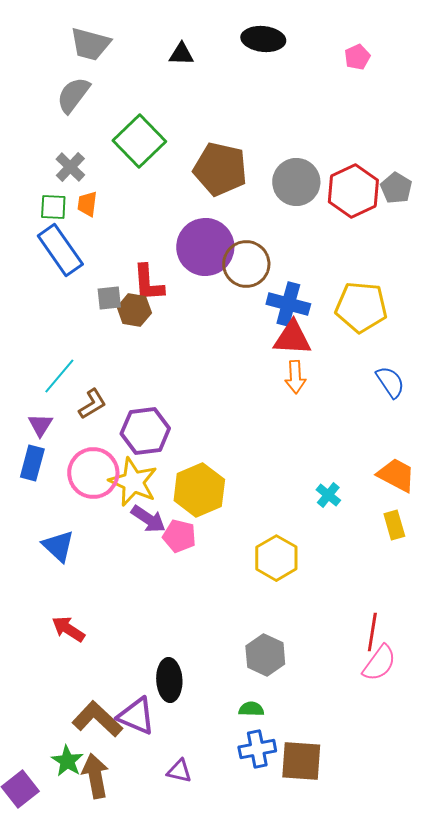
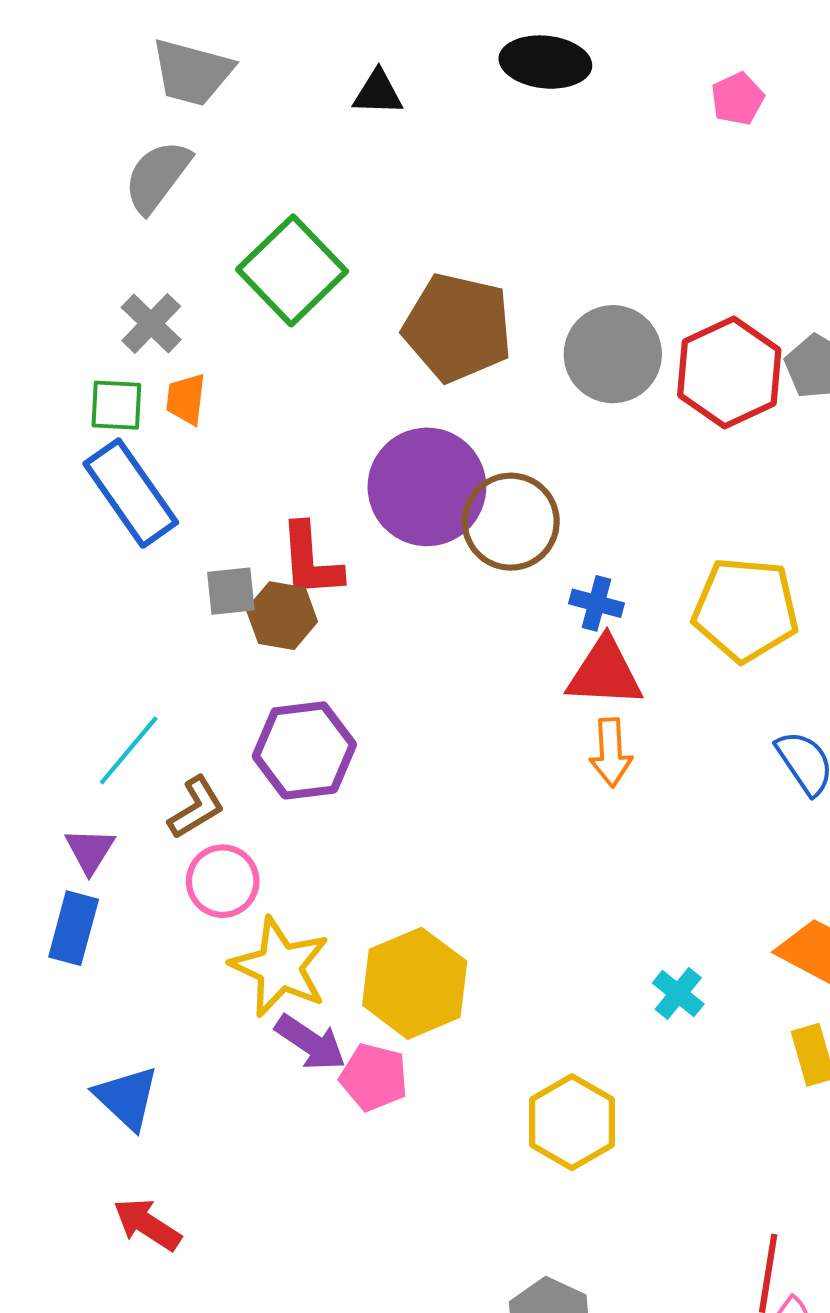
blue cross: (288, 304) -> (596, 603), size x0.6
purple hexagon: (145, 431) -> (304, 750), moved
pink circle: (93, 473) -> (223, 881), moved, size x0.7
red arrow: (68, 629) -> (147, 1224), moved

